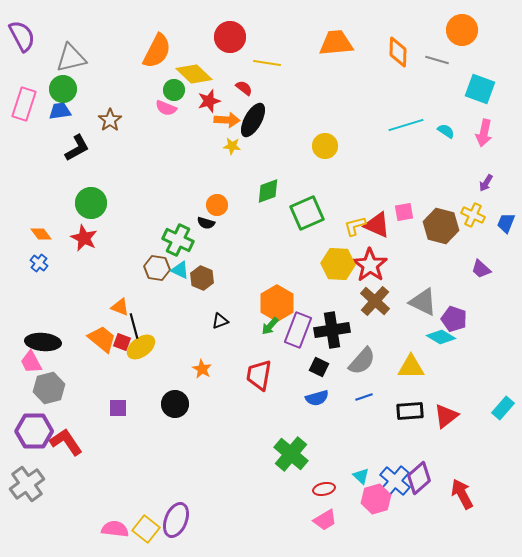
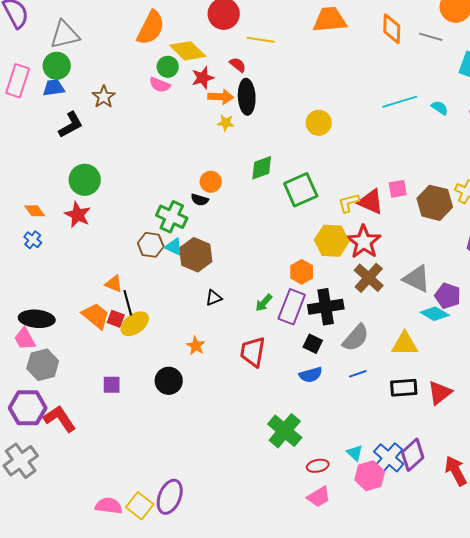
black ellipse: (253, 120) -> (247, 97), turned -32
brown hexagon: (202, 278) -> (196, 255), size x1.4
orange hexagon: (277, 303) -> (302, 272), moved, size x0.7

